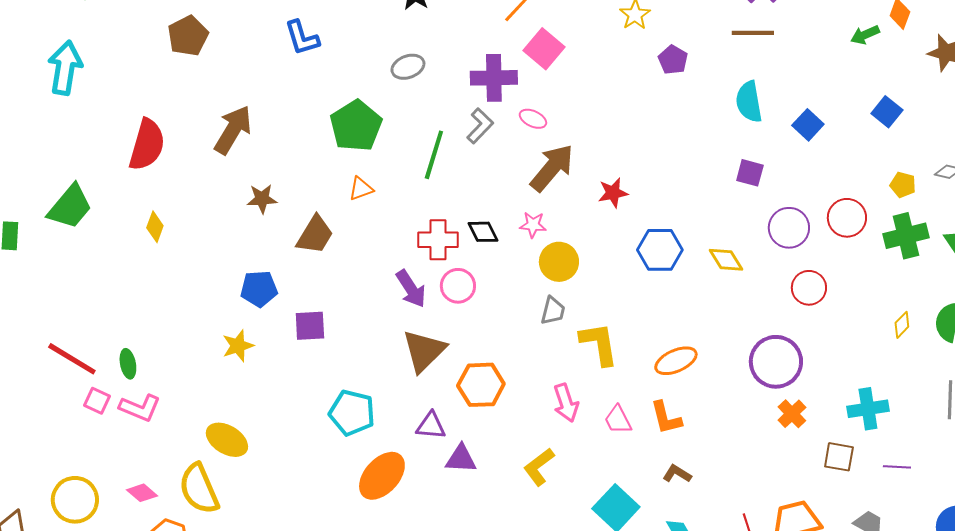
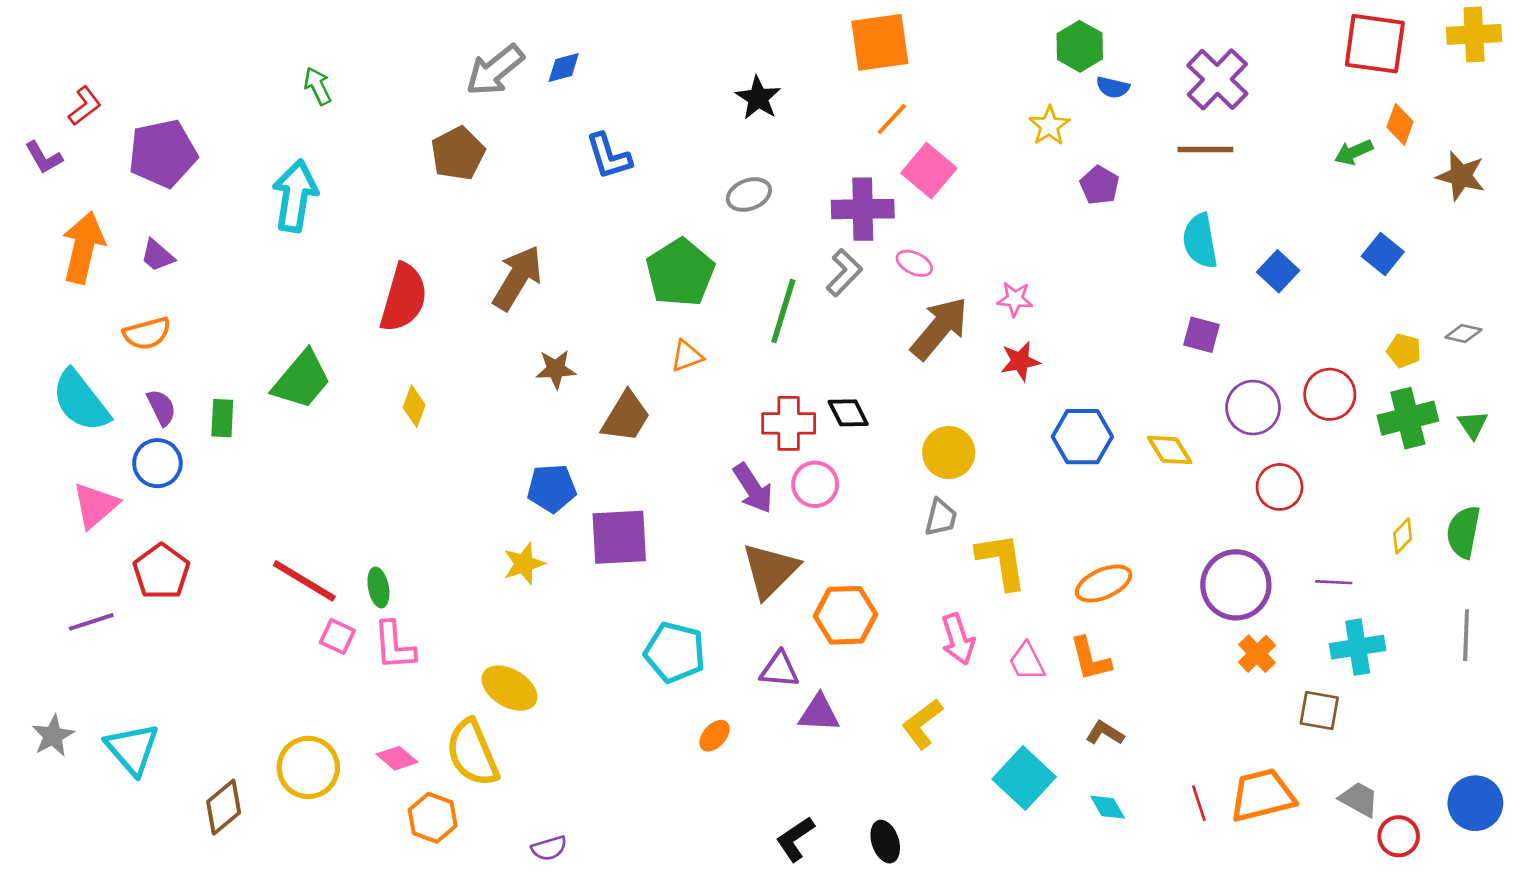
pink star: (533, 225) -> (1015, 299), moved
purple square: (310, 326) -> (619, 537), size x1.4
pink L-shape: (140, 408) -> (394, 646), turned 63
purple line: (897, 467) -> (1334, 582), moved
orange ellipse: (382, 476) -> (715, 736), size x0.5

